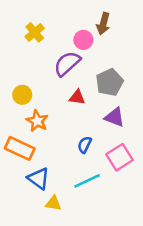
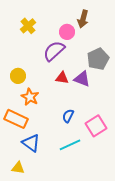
gray pentagon: (110, 82) -> (98, 59), moved
purple triangle: (115, 117) -> (82, 79), moved
yellow triangle: (53, 203) -> (18, 168), moved

